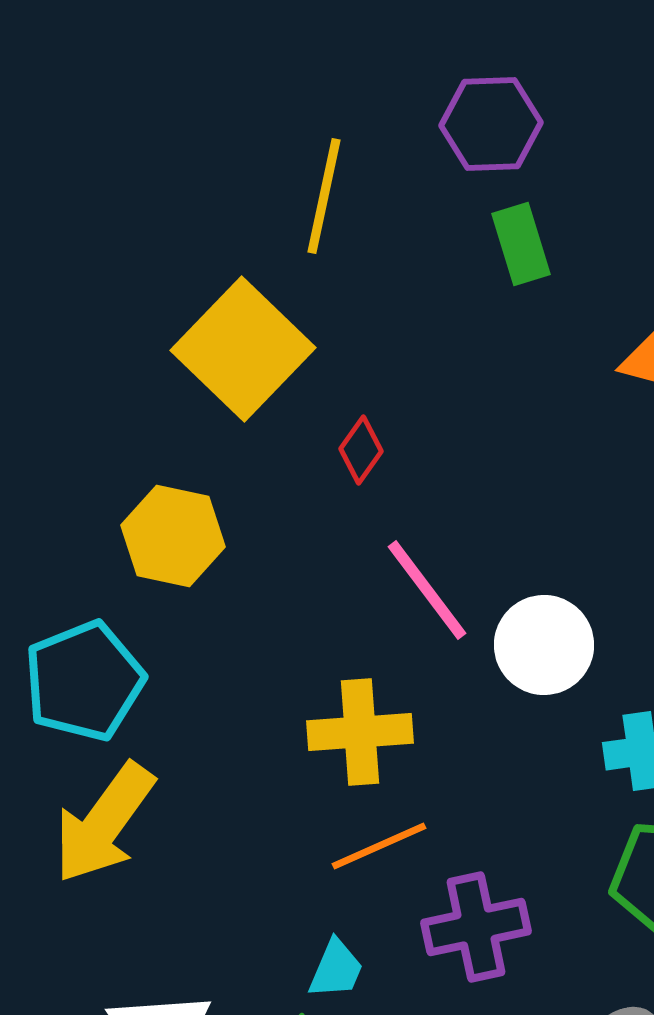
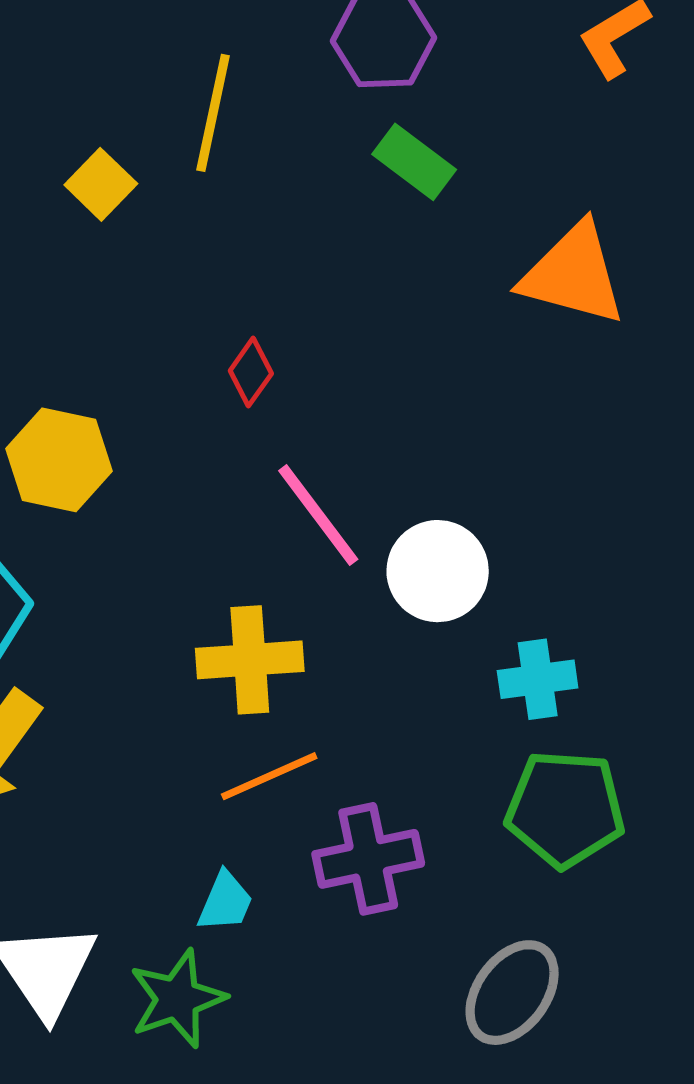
green rectangle: (521, 244) -> (414, 162), turned -36
yellow square: (243, 349) -> (101, 184), moved, size x0.5

